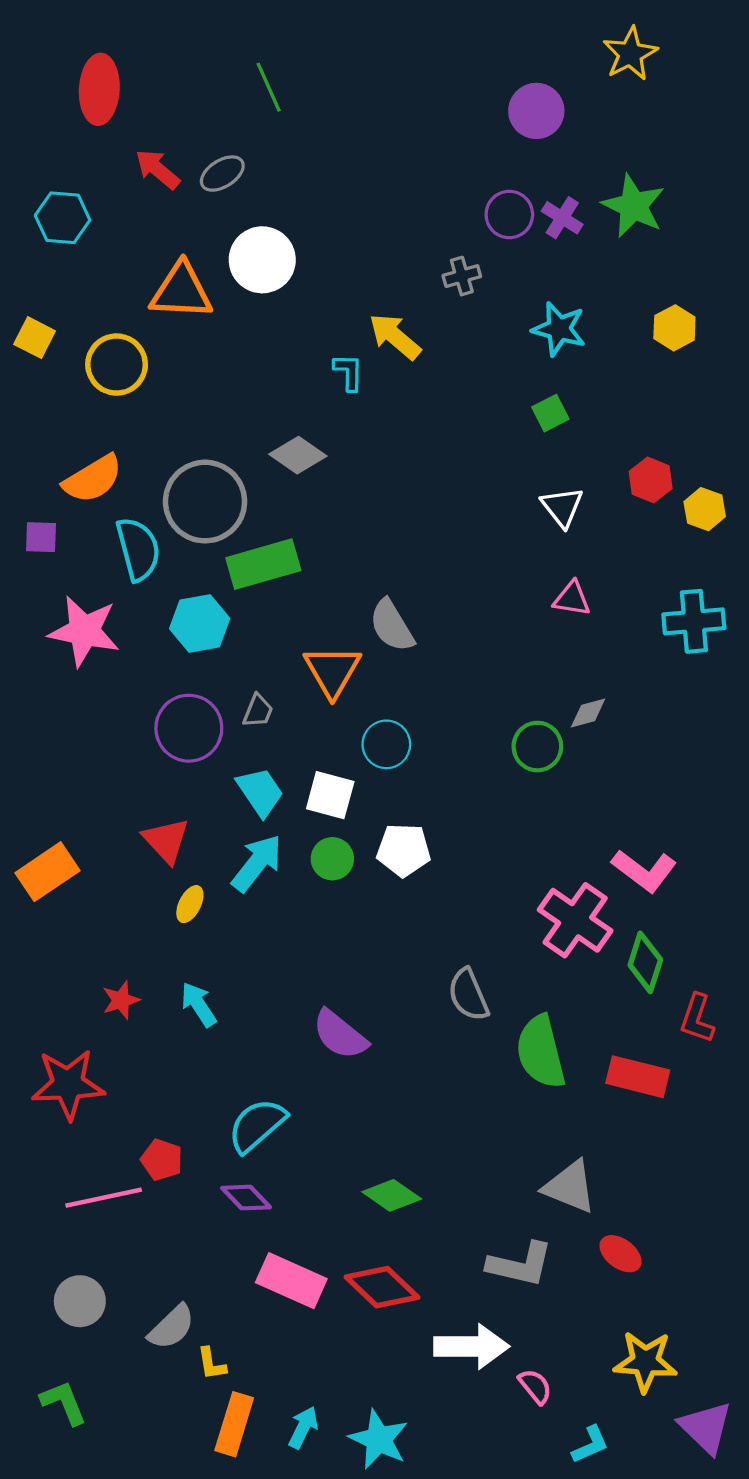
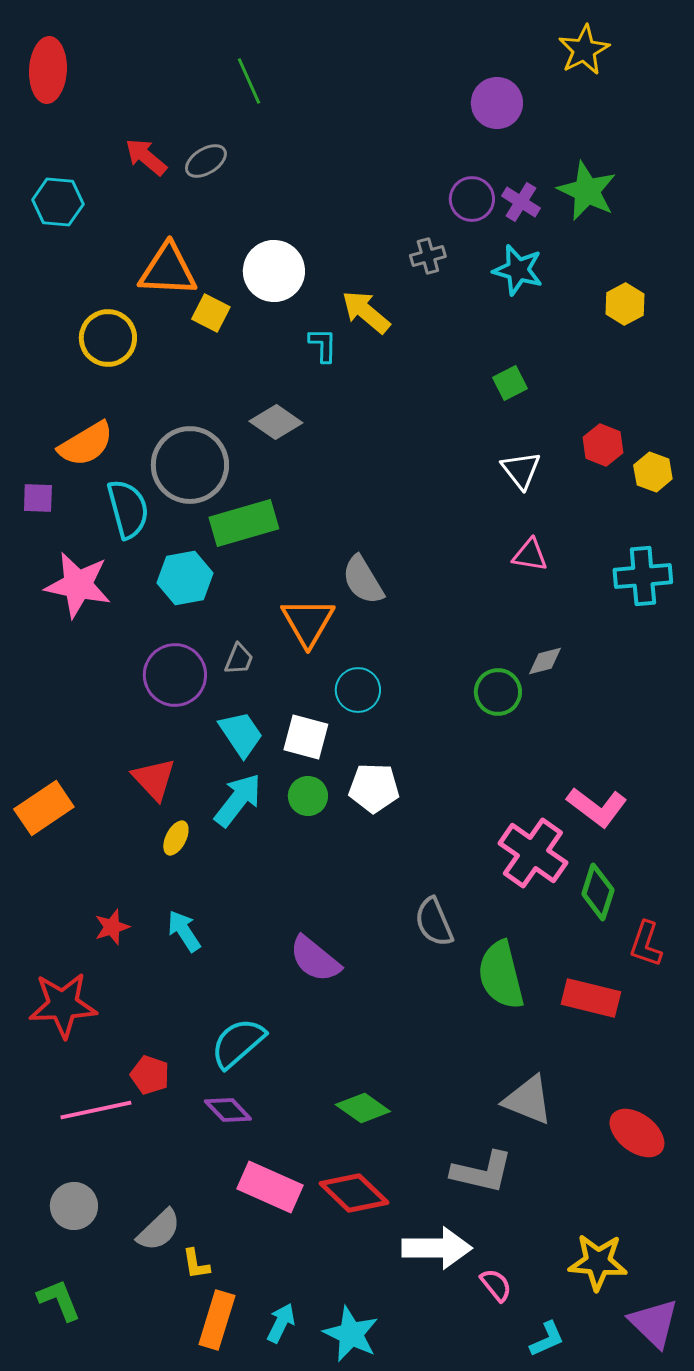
red ellipse: (99, 89) -> (48, 70), moved
white circle: (262, 260) -> (274, 271), moved
cyan star: (559, 329) -> (518, 270), moved
yellow square: (35, 338) -> (211, 313), moved
red ellipse: (620, 1254) -> (637, 1133), moved, size x1.4

